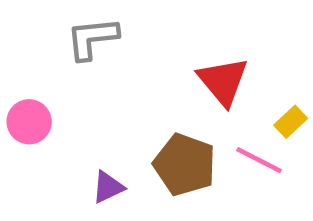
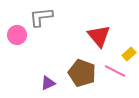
pink circle: (29, 122) -> (17, 35), moved

